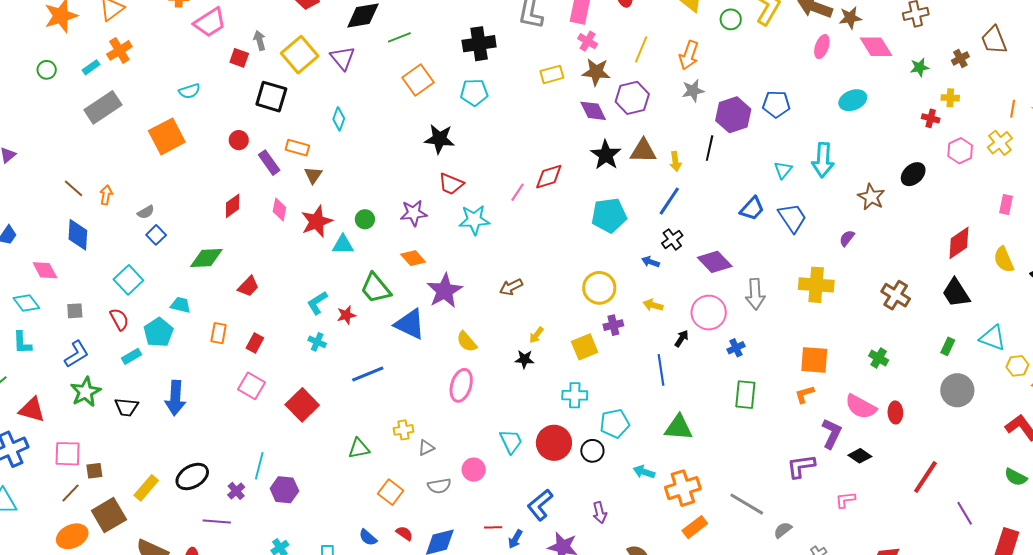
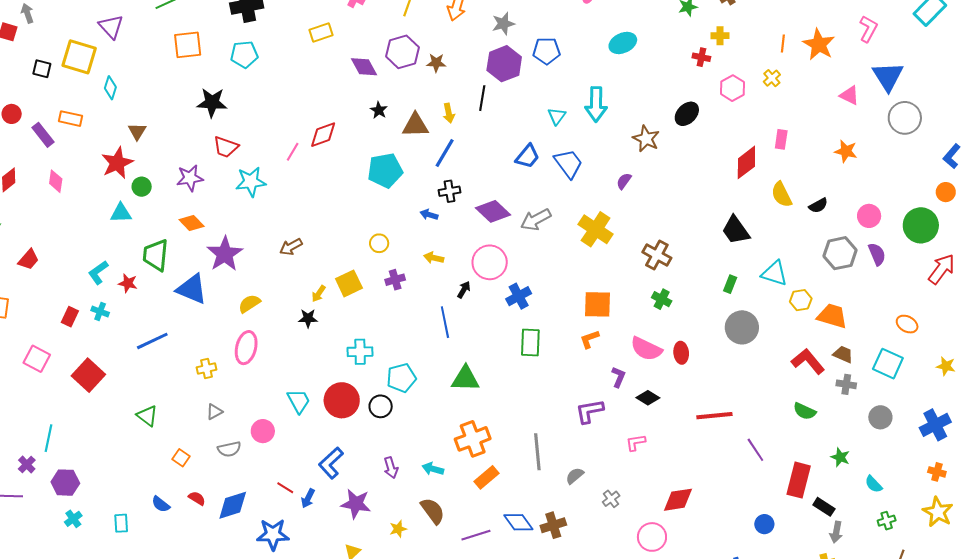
yellow square: (300, 55) -> (79, 57), moved, turned -30
brown star: (596, 72) -> (436, 63), moved, size x0.7
orange square: (418, 80) -> (188, 45), turned 32
gray star: (693, 91) -> (503, 24), moved
black square: (271, 97) -> (42, 69), size x0.6
yellow cross: (1000, 143) -> (772, 78), size x0.7
brown triangle: (643, 151) -> (415, 125), moved
black star: (606, 155) -> (379, 110), size x0.6
brown triangle: (313, 175) -> (137, 131), moved
red star: (317, 221) -> (117, 163), moved
black cross: (672, 239) -> (450, 191), turned 30
red diamond: (959, 243) -> (746, 162), moved
yellow cross: (816, 285) -> (596, 229), turned 32
green trapezoid: (376, 288) -> (156, 255), turned 48
yellow circle: (599, 288) -> (379, 243), size x0.6
gray arrow: (755, 294) -> (536, 220), moved, turned 68
brown cross: (896, 295) -> (657, 255), moved
red star: (346, 315) -> (128, 283), turned 30
yellow semicircle: (467, 342) -> (249, 304), turned 100
red rectangle: (255, 343) -> (70, 317), moved
yellow square: (585, 347) -> (349, 283), moved
blue cross: (736, 348) -> (519, 296), size x1.4
yellow cross: (404, 430) -> (207, 368), moved
purple L-shape: (832, 434) -> (618, 377), size x0.7
green triangle: (359, 448) -> (147, 416), turned 50
cyan arrow: (644, 472) -> (433, 469), moved
red line: (925, 477) -> (714, 416), turned 54
purple hexagon: (284, 490) -> (65, 483), moved
orange square: (391, 492) -> (181, 458), size x0.7
gray line: (747, 504) -> (537, 452), turned 57
red line: (493, 527) -> (285, 488), turned 36

